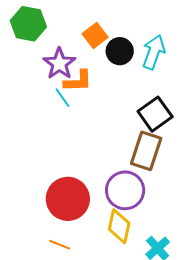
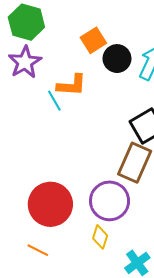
purple star: (59, 64) -> (25, 62), moved
yellow diamond: (119, 226) -> (100, 237), size x0.7

